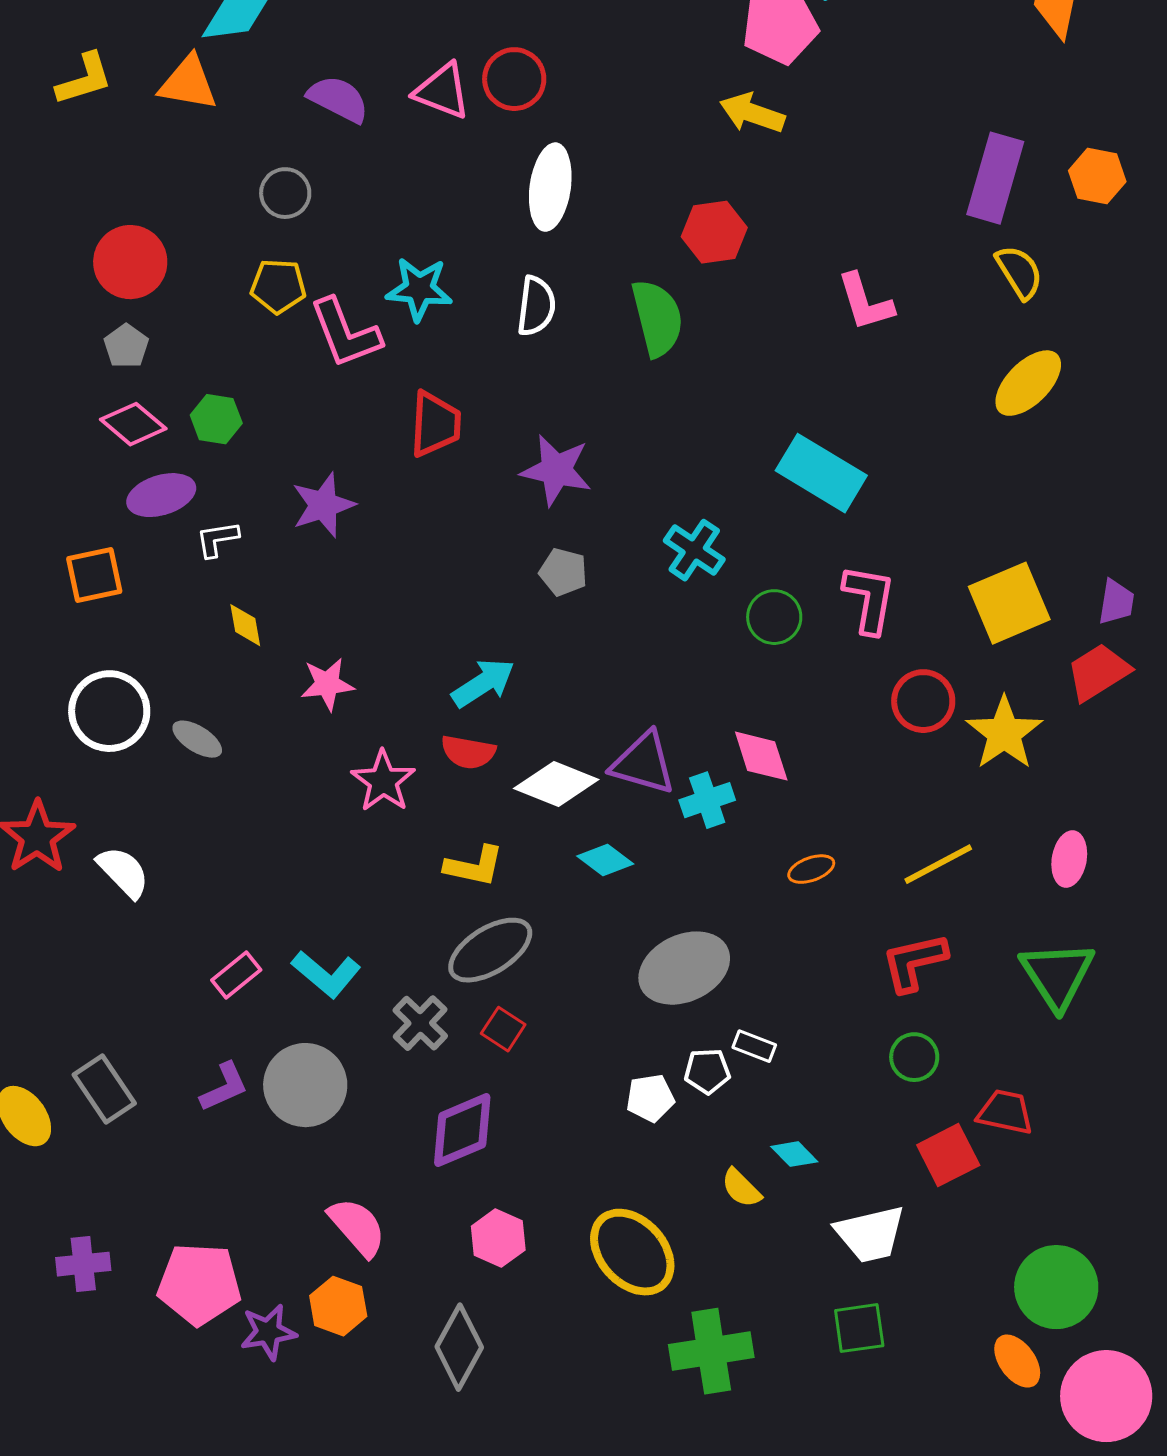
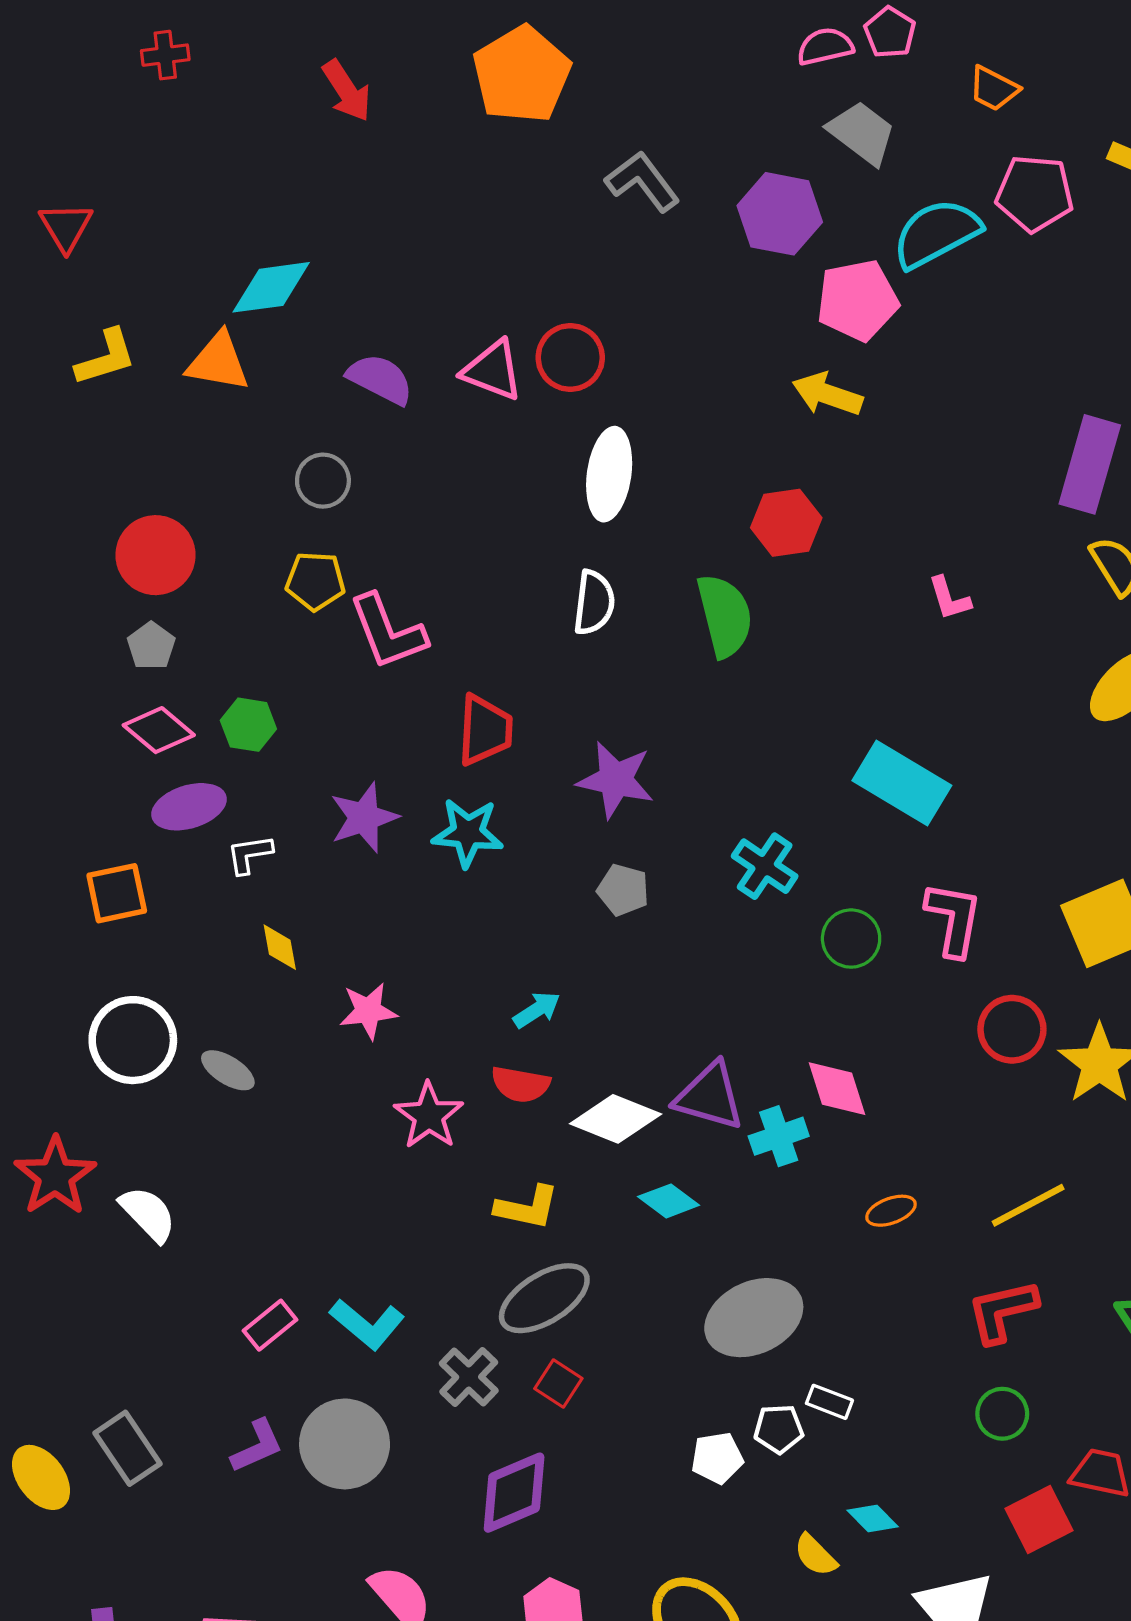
cyan star: (419, 289) -> (468, 833), moved
pink L-shape: (865, 302) -> (949, 598), size x0.7
cyan arrow: (483, 683) -> (537, 1010), size x0.7

